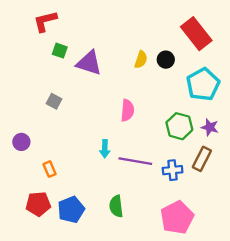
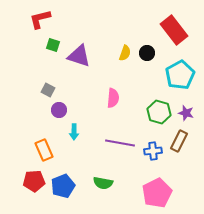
purple circle: (21, 142) -> (59, 110), moved
cyan arrow: (105, 149) -> (74, 132), moved
orange rectangle: (50, 169) -> (44, 150), size x1.5
green semicircle: (116, 206) -> (103, 183), turned -72

